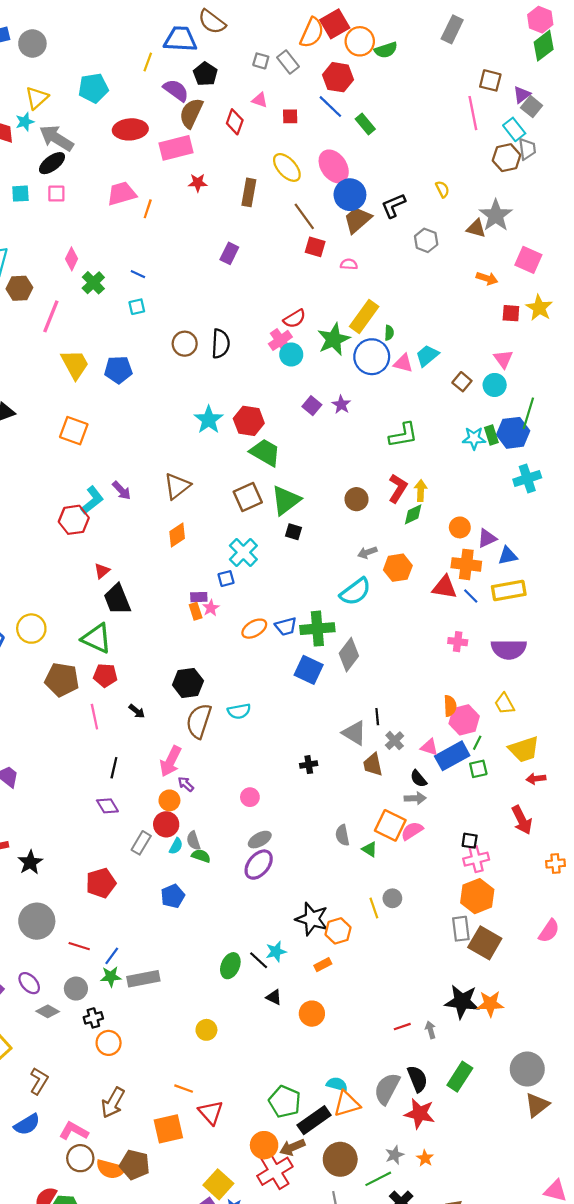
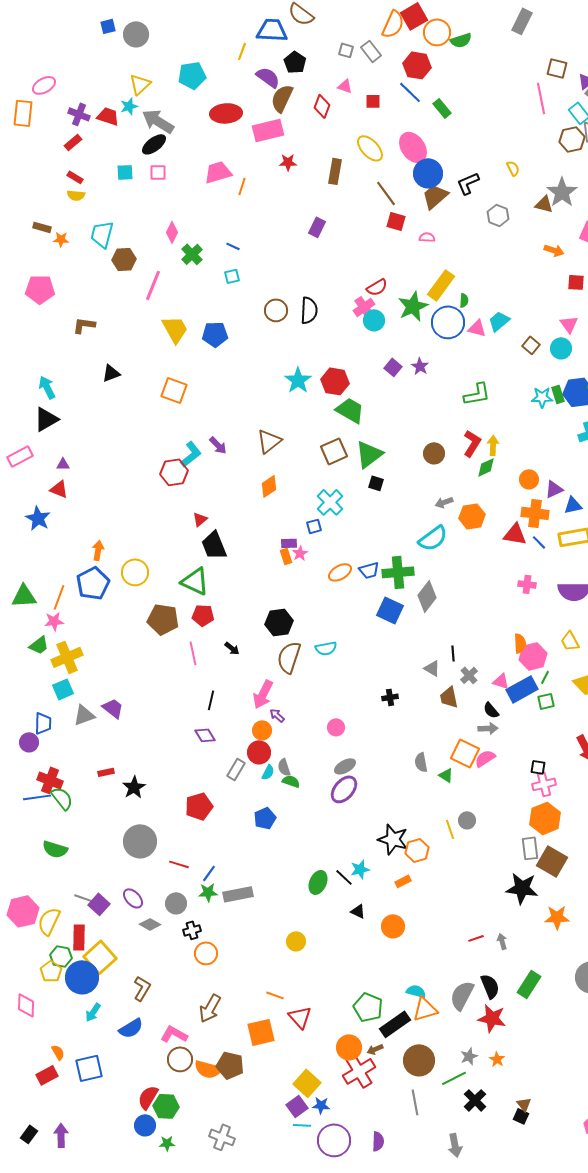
gray triangle: (354, 733) -> (432, 668), size x0.7
black star: (462, 1002) -> (522, 888), moved
brown arrow: (292, 1147) -> (375, 1049), size x0.7

